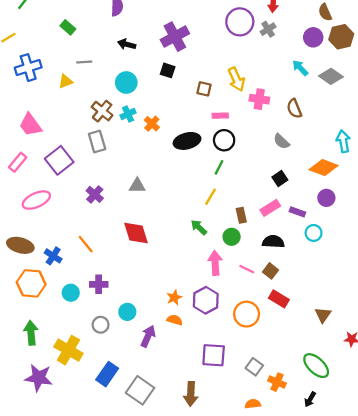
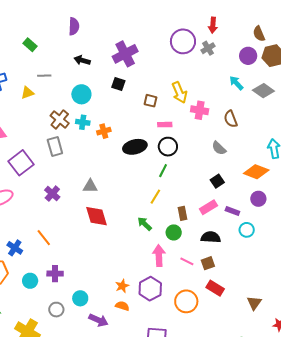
cyan cross: (128, 114) -> (83, 122), turned 32
orange cross: (152, 124) -> (104, 131), turned 32
red diamond: (136, 233) -> (97, 216), moved
brown square: (270, 271) -> (208, 263), turned 32
purple arrow: (148, 336) -> (98, 320), turned 90

